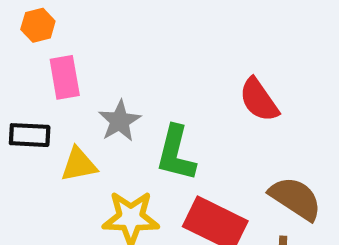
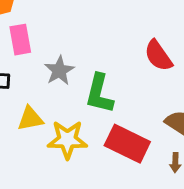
yellow triangle: (79, 165) -> (30, 119), moved

